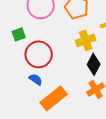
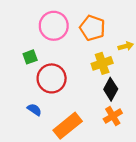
blue semicircle: (36, 79) -> (34, 110), moved

